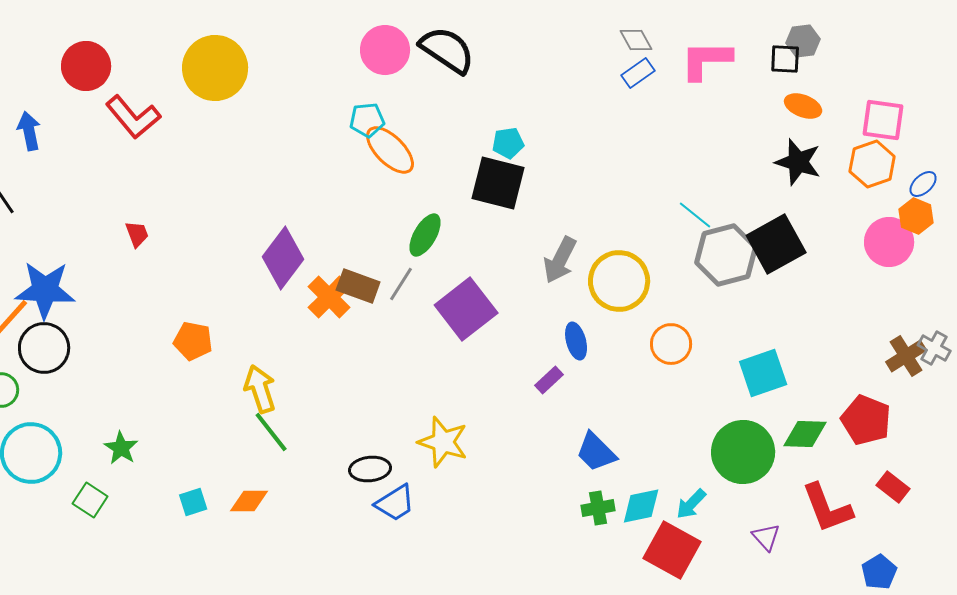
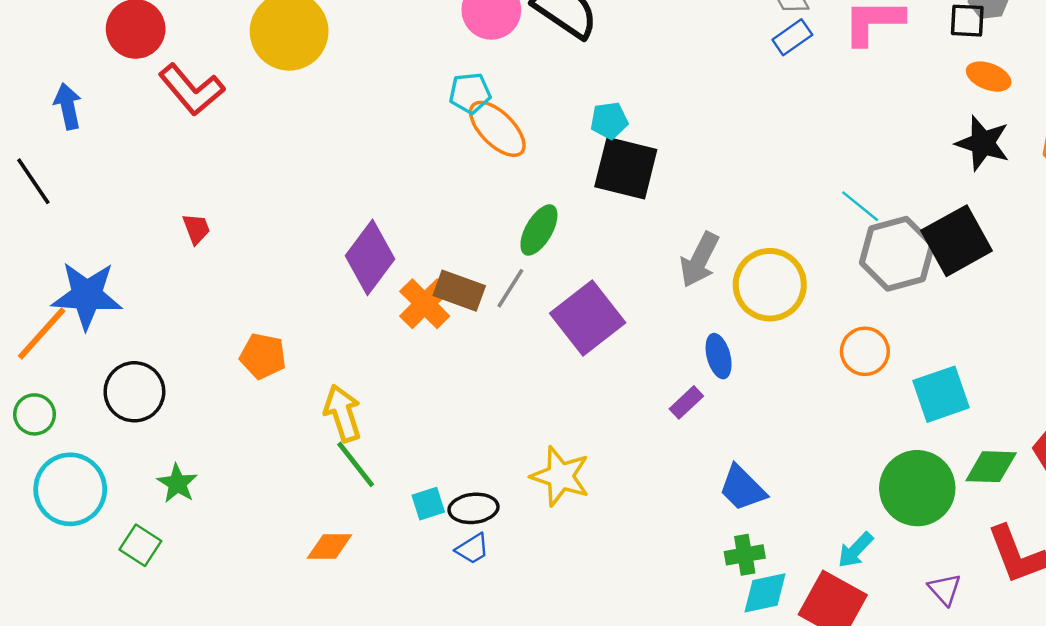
cyan pentagon: (508, 143) -> (609, 121), moved
orange circle: (671, 344) -> (865, 351), moved
black circle: (44, 348) -> (134, 392), moved
cyan square: (193, 502) -> (428, 504), moved
blue trapezoid: (395, 503) -> (472, 549), moved, size x0.7
cyan diamond: (641, 506) -> (765, 593), moved

